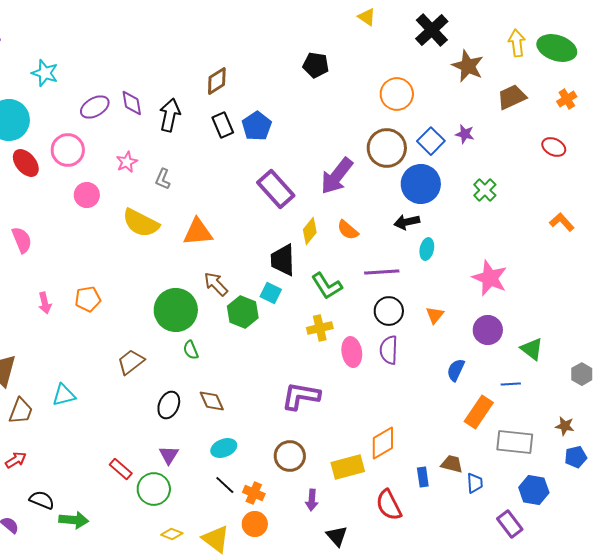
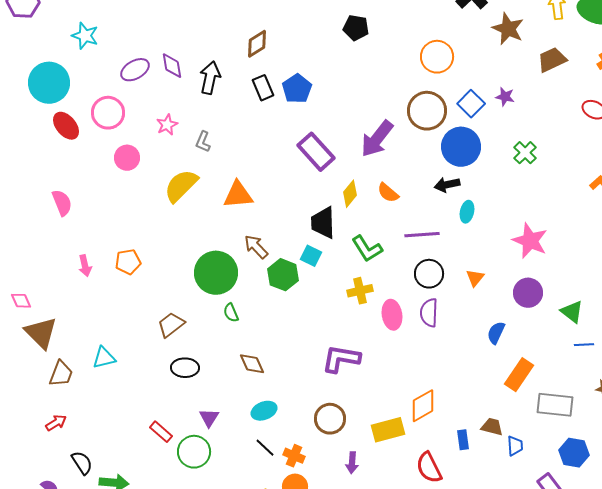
yellow semicircle: (141, 223) -> (181, 186), turned 108
blue line: (511, 384) -> (584, 345), moved
black ellipse: (169, 405) -> (185, 368), moved, turned 68
black semicircle: (42, 500) -> (82, 463), turned 35

